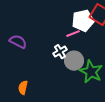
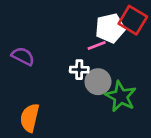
white cross: (60, 52) -> (79, 70), turned 32
orange semicircle: (23, 88) -> (30, 118), size x1.5

